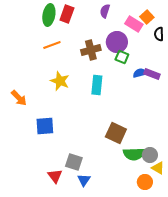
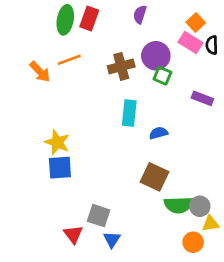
pink rectangle: (134, 24) -> (190, 42), moved
blue semicircle: (140, 73) -> (158, 133), moved
yellow star: (60, 81) -> (57, 142), moved
orange arrow: (19, 98) -> (40, 72), moved
yellow triangle: (158, 168) -> (210, 224), turned -40

